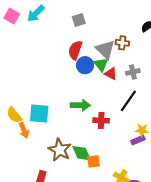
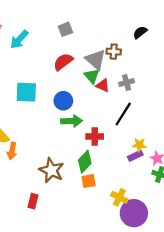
cyan arrow: (36, 13) -> (19, 39), moved
red semicircle: (75, 50) -> (63, 62), turned 36
blue circle: (85, 65) -> (63, 101), moved
cyan square: (39, 114) -> (26, 92), moved
orange arrow: (24, 130) -> (12, 151), turned 35
green diamond: (82, 153) -> (85, 162), moved, turned 70

